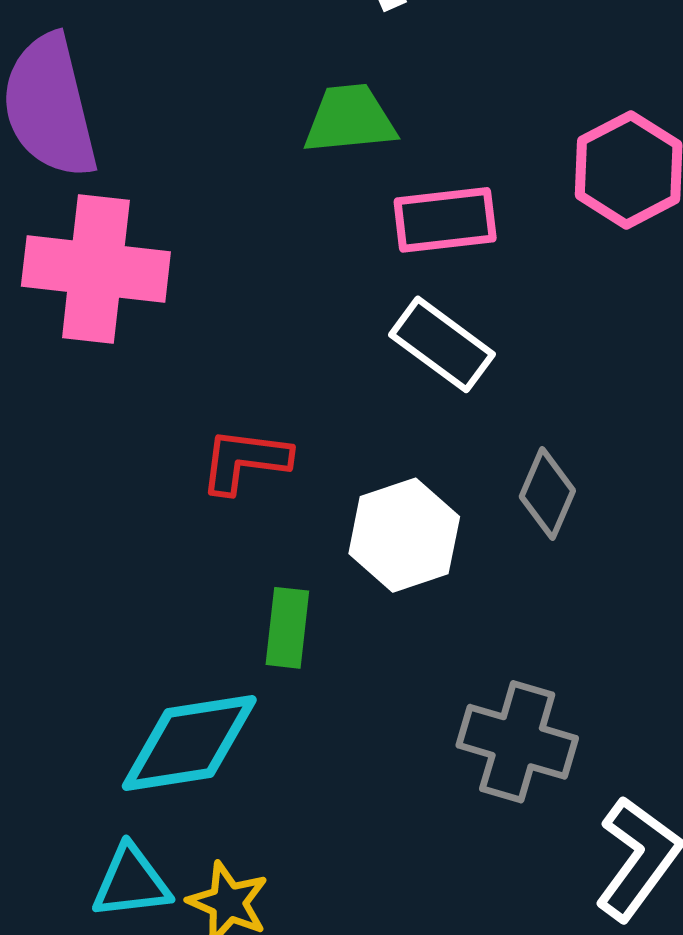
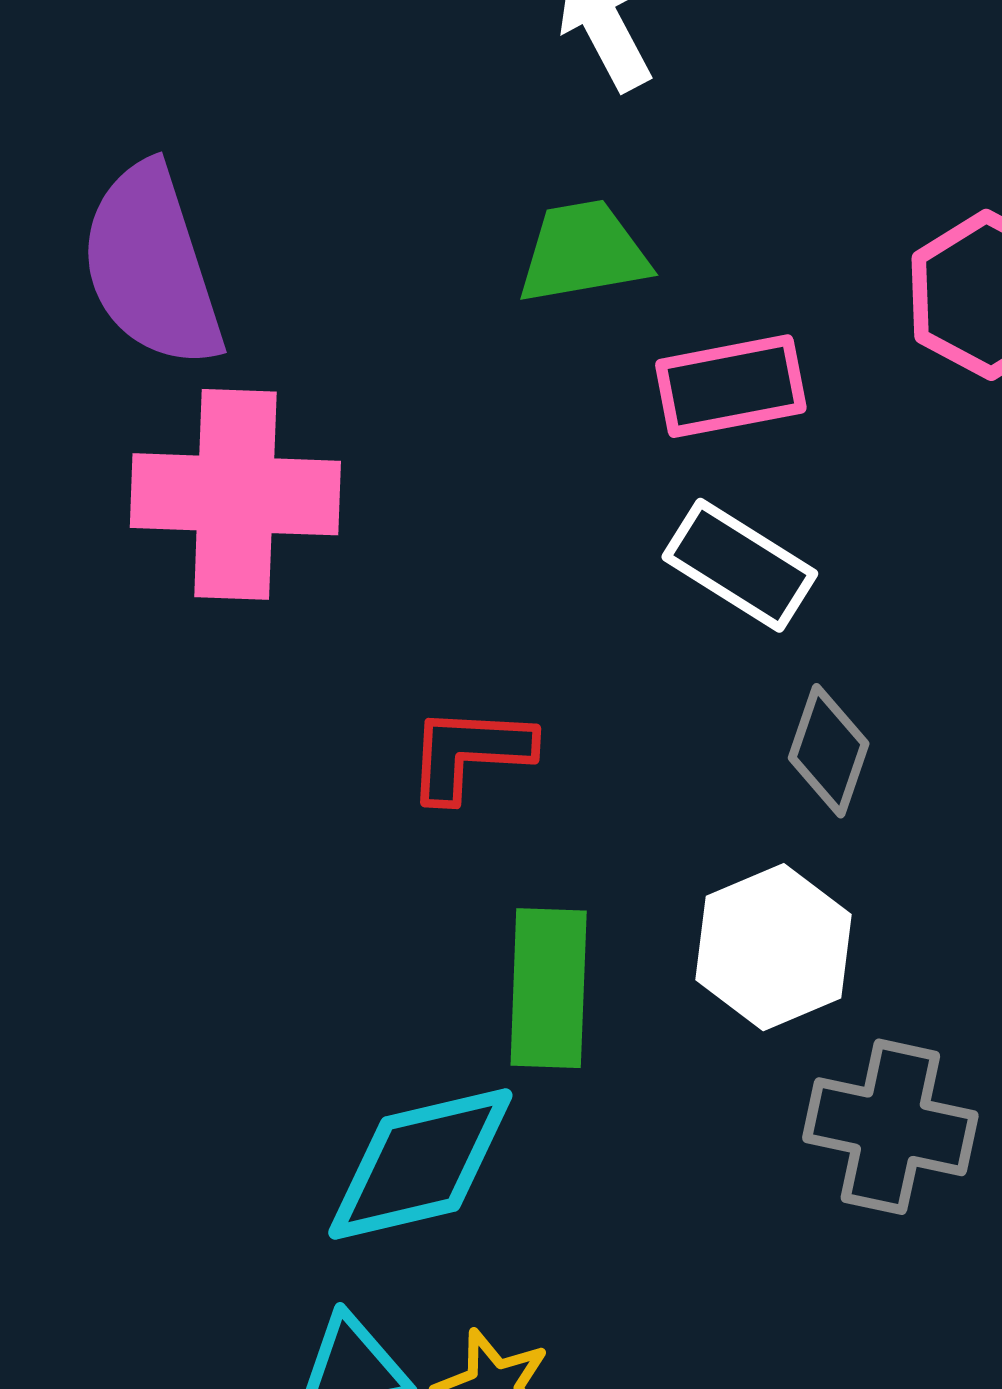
gray diamond: (547, 494) -> (829, 751), moved
white hexagon: (404, 535) -> (774, 947), moved
green rectangle: (287, 628) -> (549, 988), size x1.4

